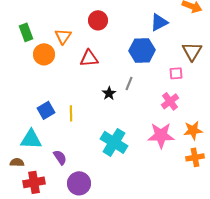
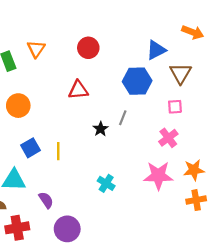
orange triangle: (63, 36) -> (36, 49), moved
brown triangle: (192, 51) -> (181, 73), moved
orange circle: (44, 54) -> (18, 106), moved
cyan cross: (114, 142) -> (106, 183), size x0.6

